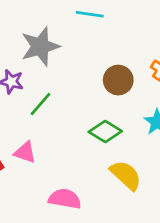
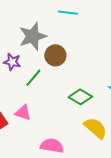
brown circle: (118, 80) -> (55, 55), moved

